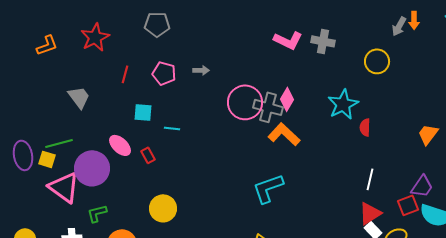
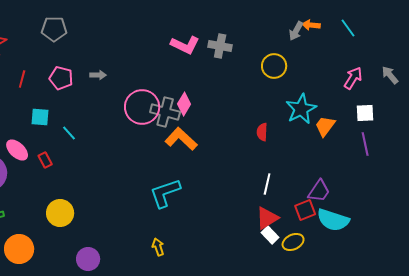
orange arrow: (414, 20) -> (311, 25), turned 96
cyan star: (343, 104) -> (301, 109), moved
cyan line: (172, 128) -> (69, 133), turned 42
orange trapezoid: (428, 134) -> (325, 126), moved

